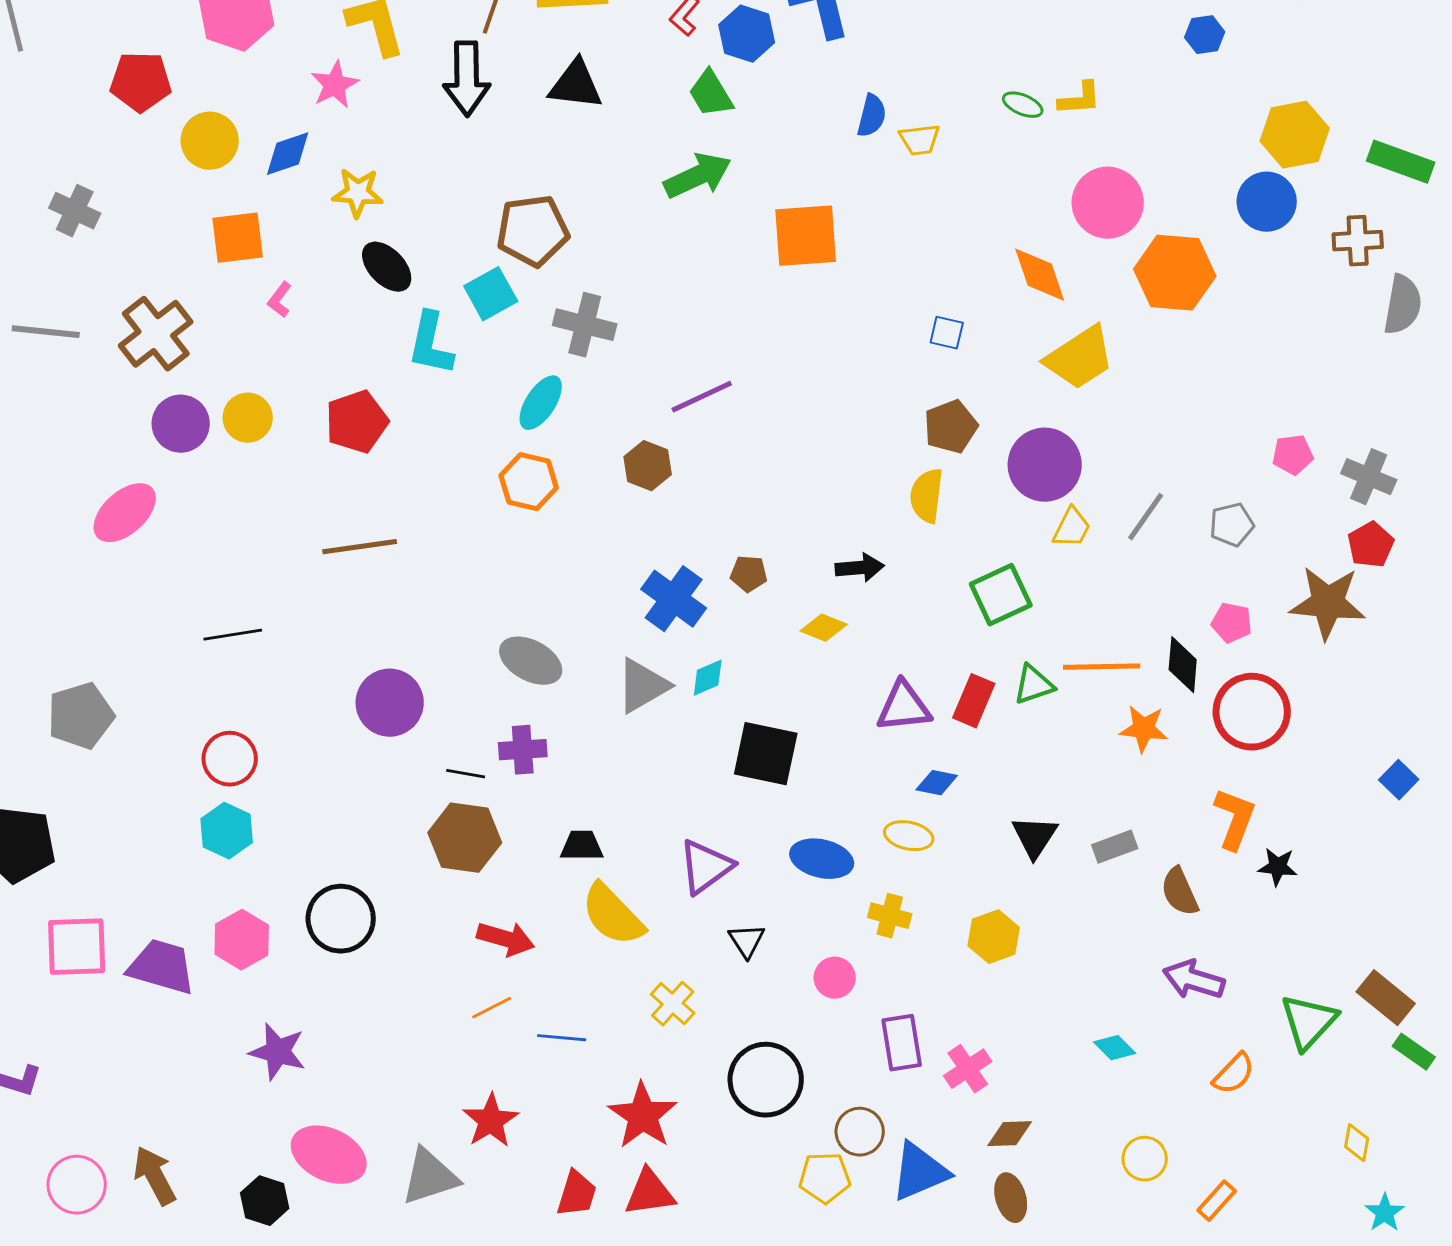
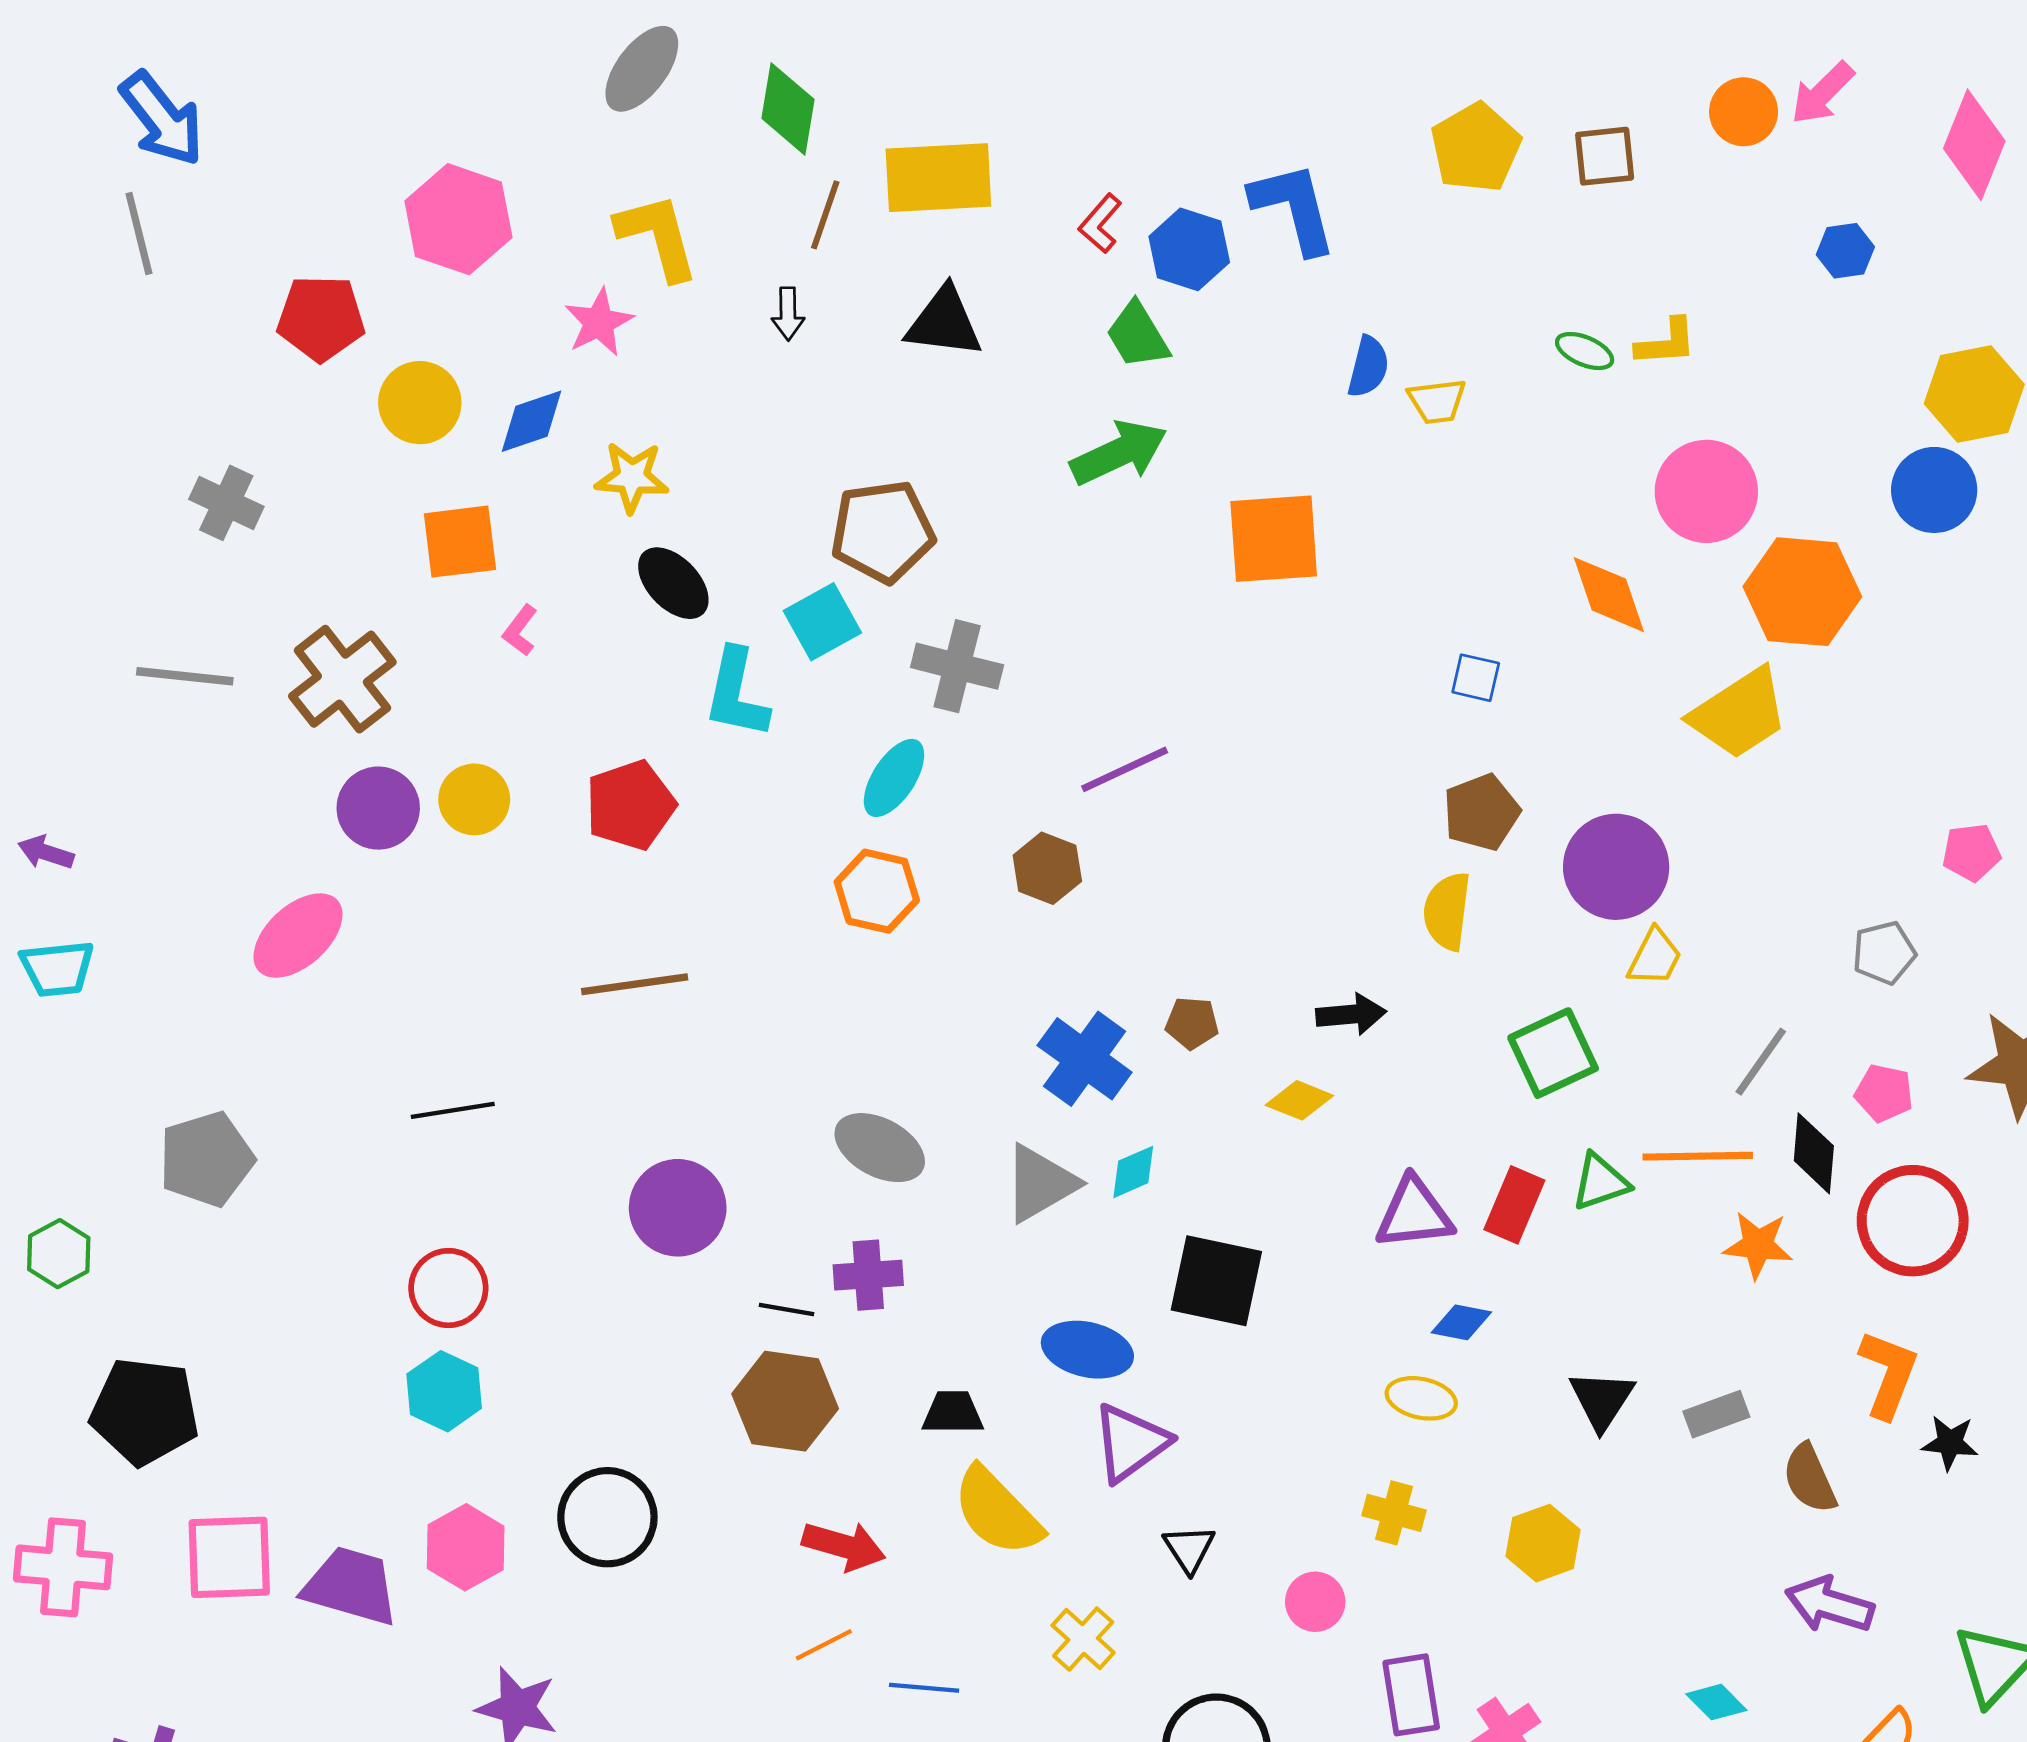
black arrow: (467, 79) -> (788, 314), size x0.5
yellow trapezoid: (1080, 358) -> (1739, 713), moved
gray line: (1146, 517) -> (1761, 1062), moved
gray pentagon: (81, 716) -> (206, 1159), moved
blue ellipse: (822, 859) -> (1087, 1350), moved

